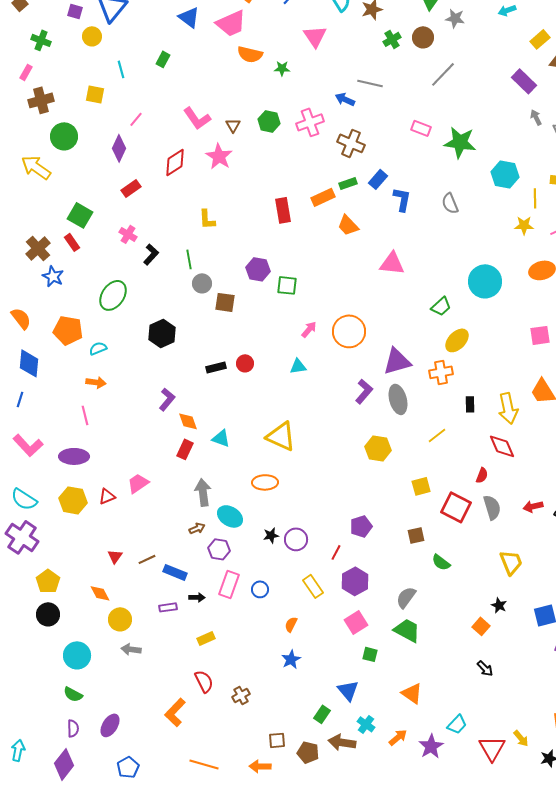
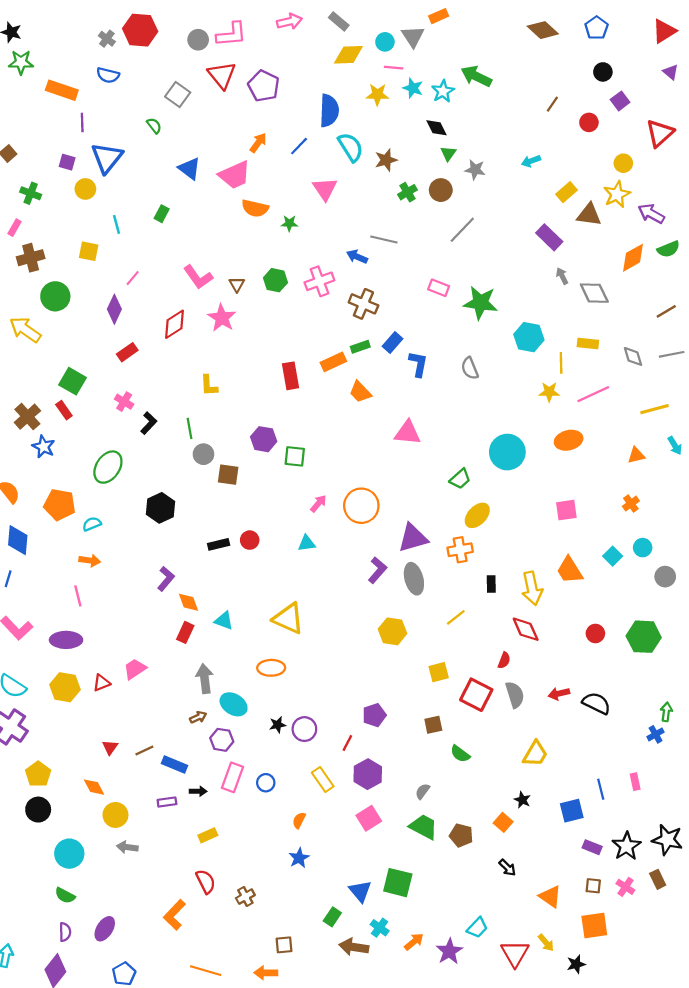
yellow trapezoid: (511, 562) -> (535, 754), turned 52
gray semicircle: (406, 597) -> (423, 791), size x0.7
green square: (370, 654) -> (398, 883), moved, size x1.8
orange triangle: (412, 693) -> (550, 897), moved
brown pentagon: (308, 752) -> (461, 835), moved

